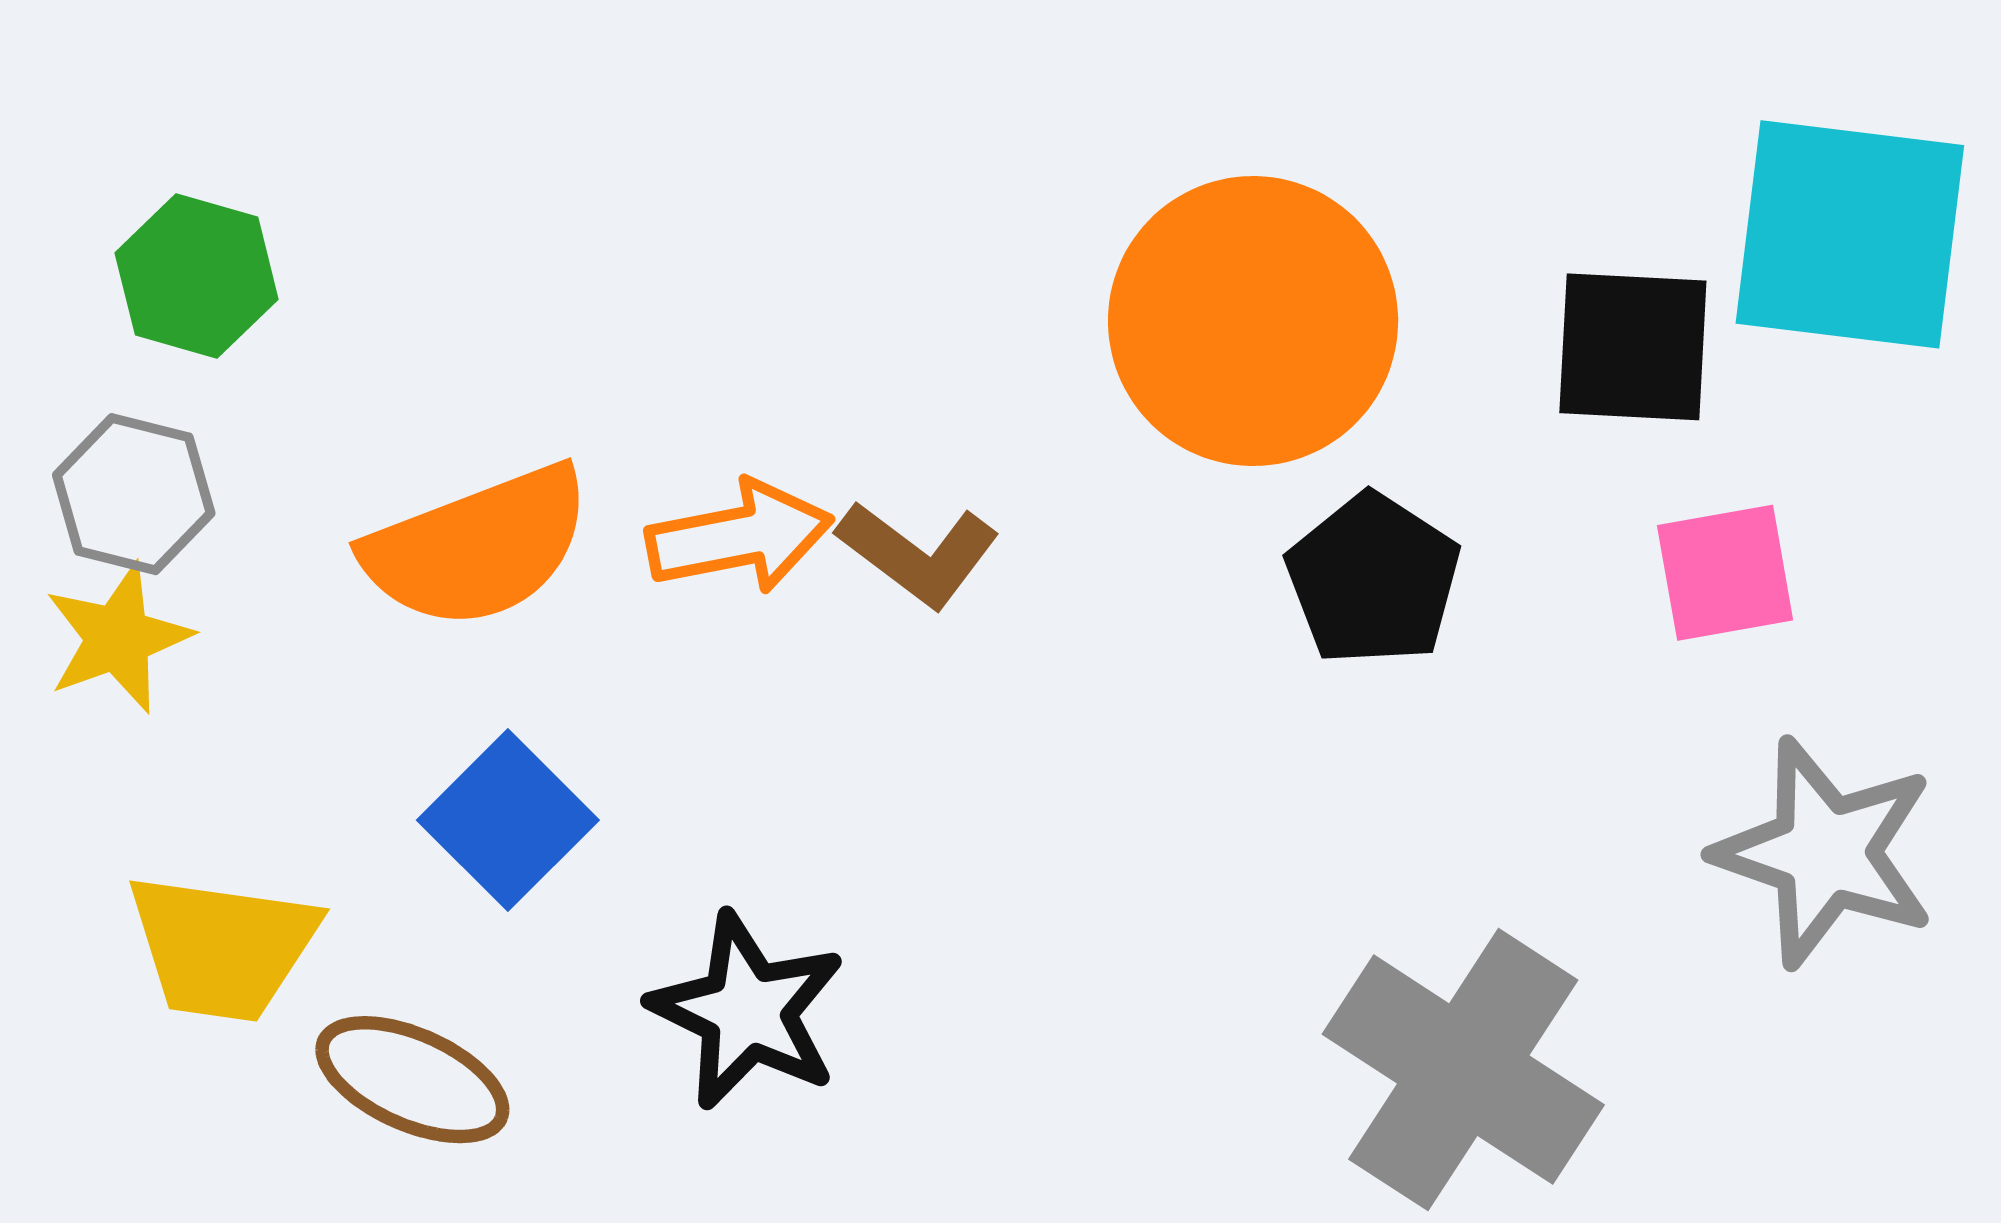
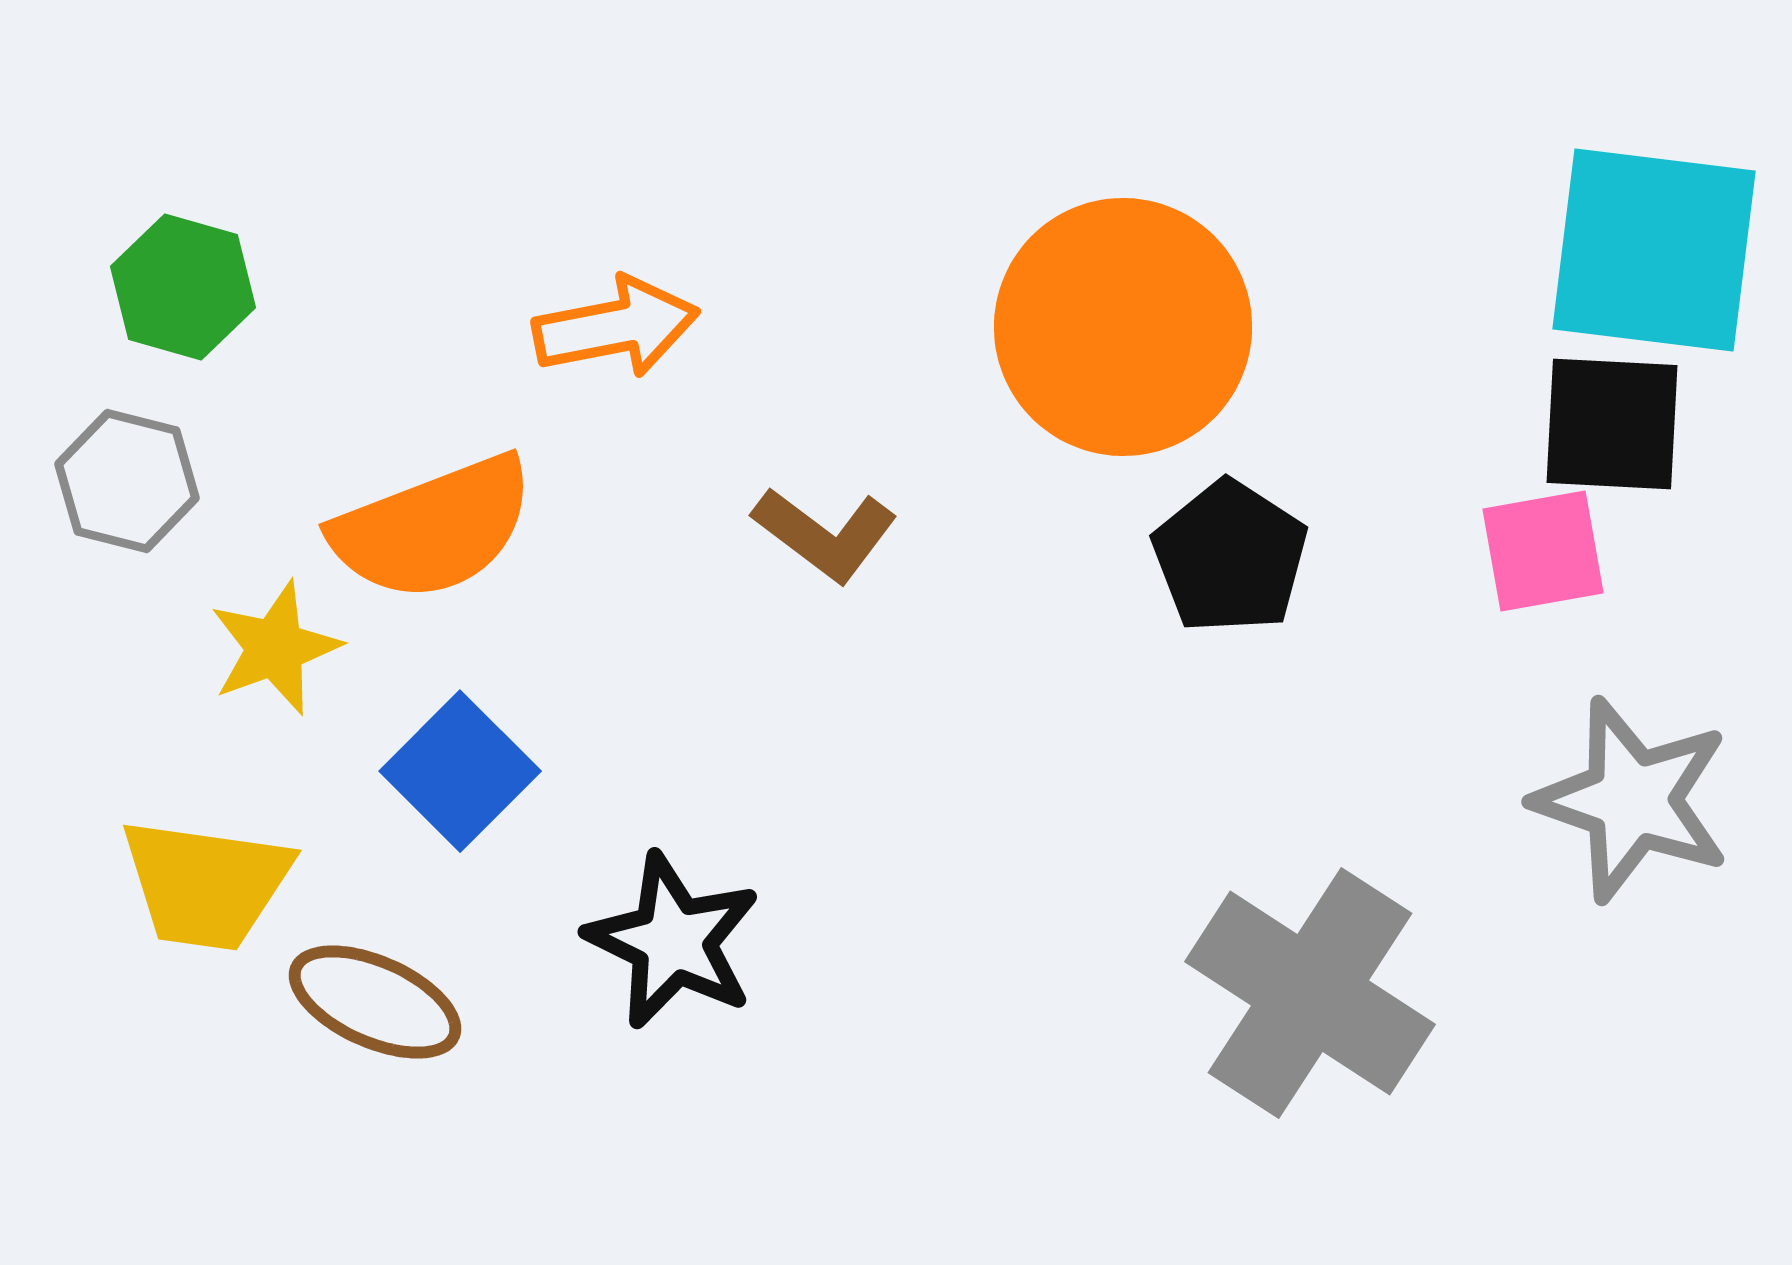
black square: (1633, 347) -> (1612, 424), moved
orange arrow: (739, 537) -> (616, 327), moved
yellow star: (118, 638) -> (275, 648), moved

